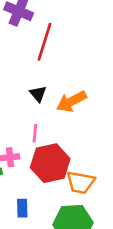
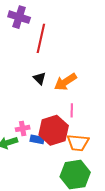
pink line: (35, 133) -> (72, 110), moved
blue rectangle: (22, 208) -> (37, 139), moved, turned -72

